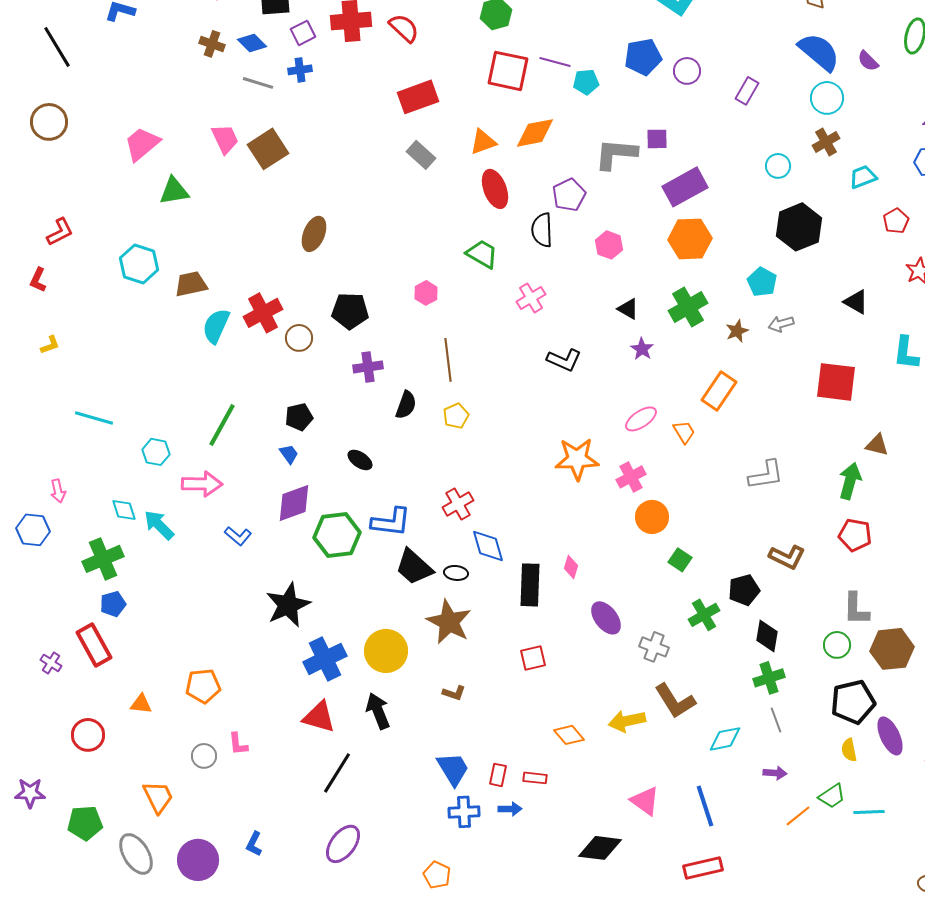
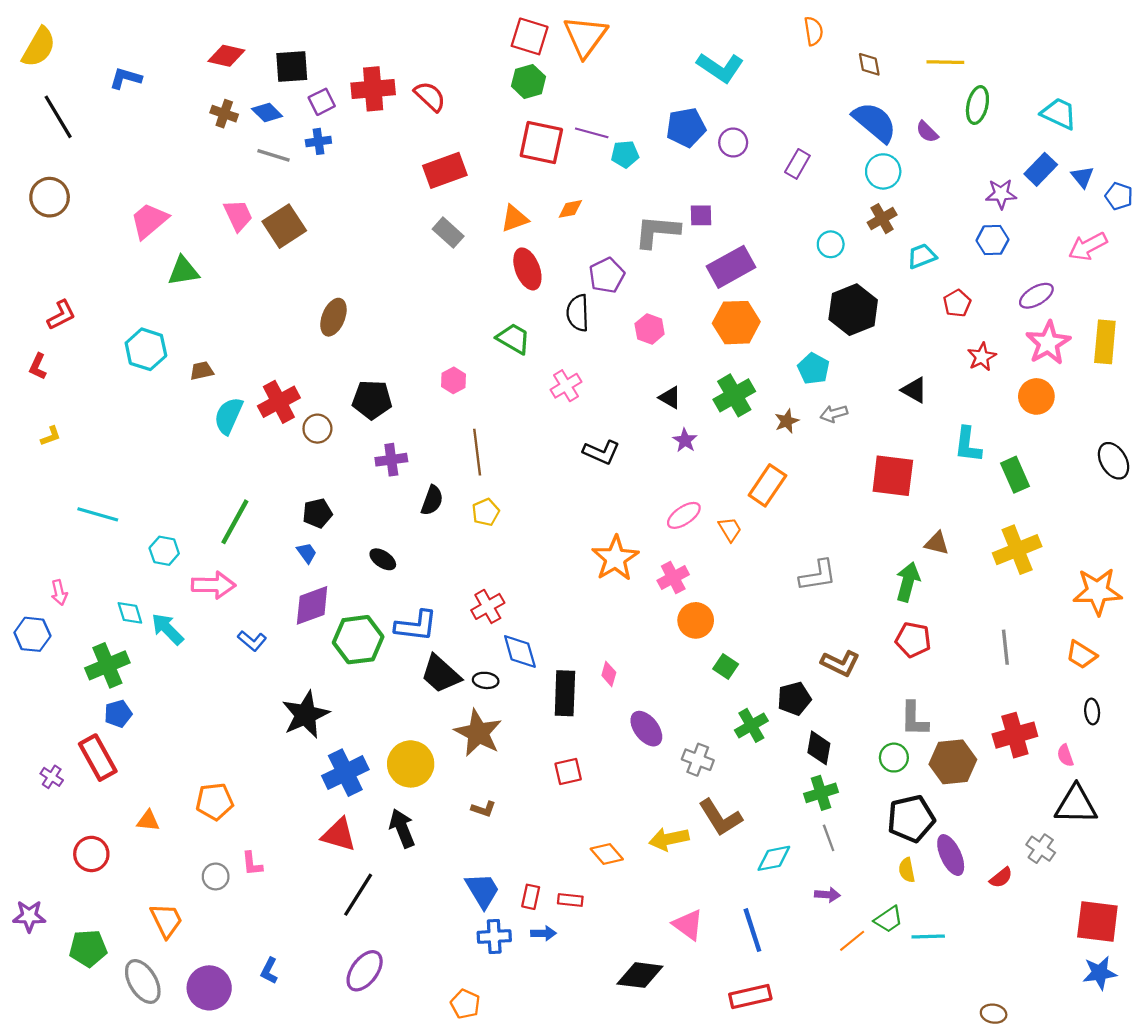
orange diamond: (535, 133) -> (570, 209), size x0.6
brown trapezoid: (191, 284) -> (202, 371), size x0.7
orange star: (577, 459) -> (615, 558), turned -30

